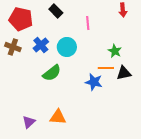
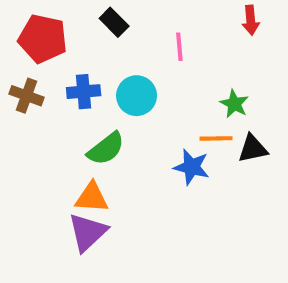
blue cross: (41, 45) -> (84, 92), turned 35
orange triangle: (58, 117) -> (92, 198), moved
purple triangle: (29, 122) -> (88, 232), moved, size x1.5

